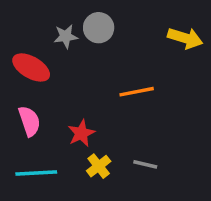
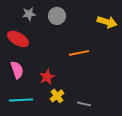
gray star: (66, 36) -> (29, 14), moved
gray line: (145, 164) -> (84, 104), moved

